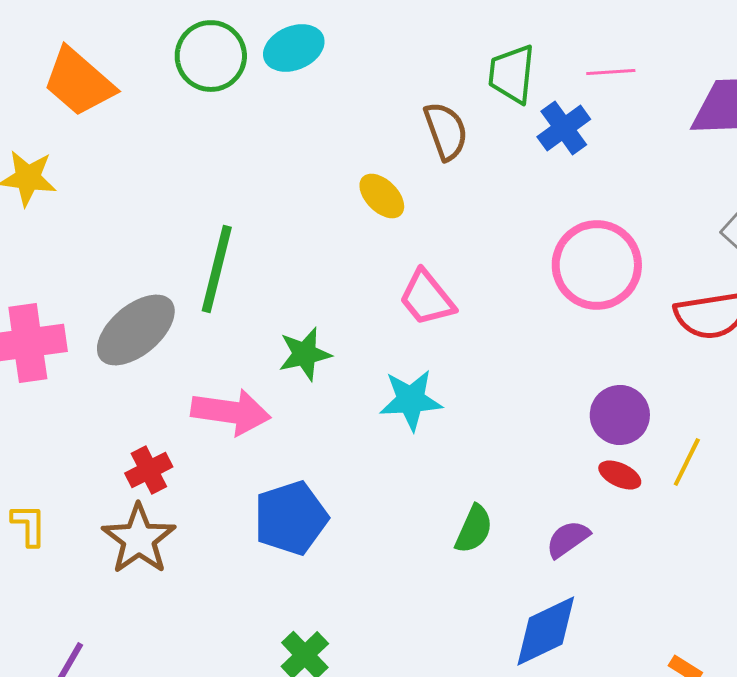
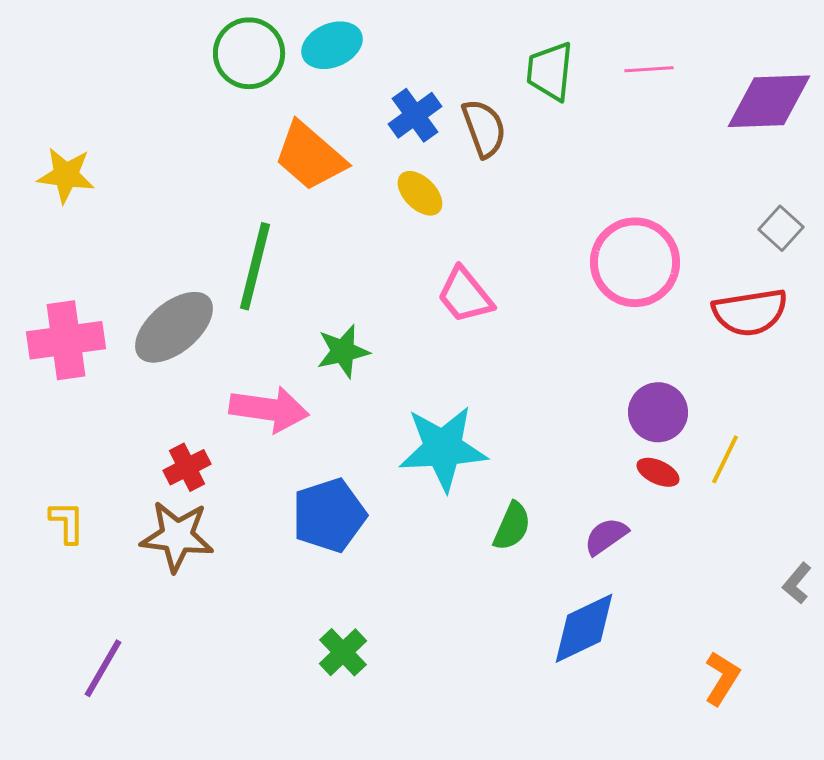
orange trapezoid: (79, 82) -> (310, 156), moved
blue cross: (564, 128) -> (415, 115), moved
cyan star: (411, 400) -> (443, 448), moved, size x1.4
brown star: (139, 539) -> (177, 536), turned -30

